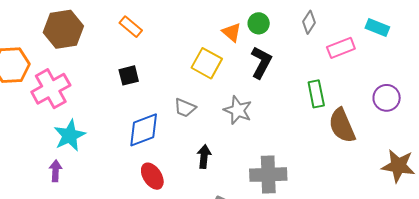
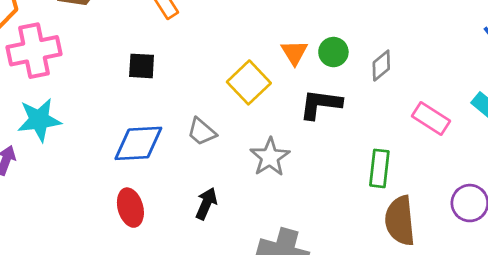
gray diamond: (309, 22) -> (381, 66), moved
pink rectangle: (341, 48) -> (431, 119), turned 36
black L-shape: (261, 62) -> (320, 104), turned -128

